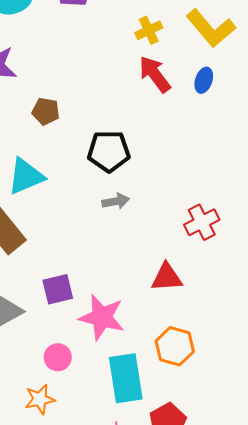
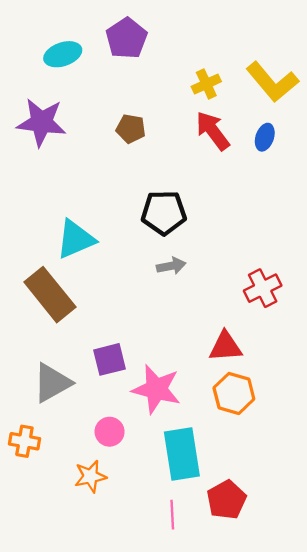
brown pentagon: (46, 111) -> (131, 129), moved
orange hexagon: (175, 346) -> (234, 393), moved

